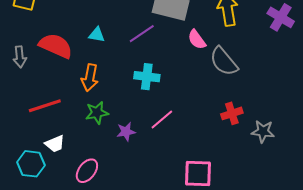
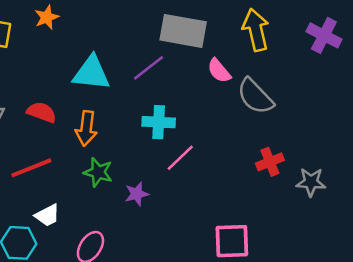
cyan triangle: (97, 35) -> (91, 73), size x1.8
red semicircle: (56, 46) -> (42, 112), moved, size x0.7
green star: (97, 113) -> (98, 172), turned 30
pink line: (162, 120) -> (180, 158), moved

